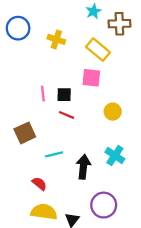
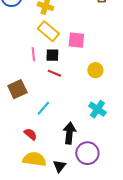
yellow rectangle: (98, 50) -> (48, 31), moved
cyan line: (54, 154) -> (43, 108), turned -35
black arrow: (83, 167) -> (69, 133), moved

